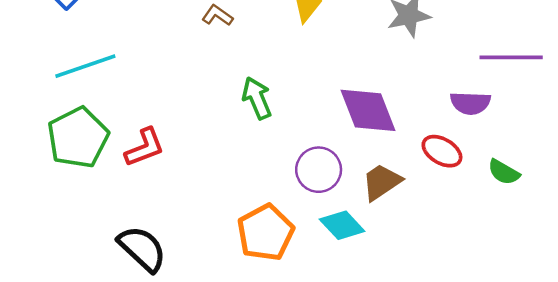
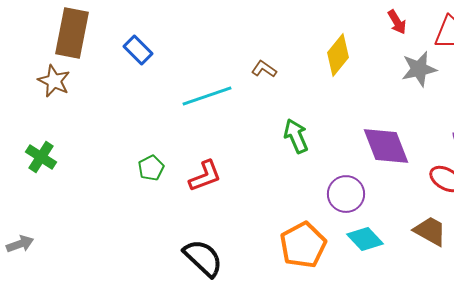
cyan line: (85, 66) -> (207, 96), moved
green pentagon: (78, 138) -> (151, 168), size x0.5
brown trapezoid: (382, 182) -> (430, 231), moved, turned 63

